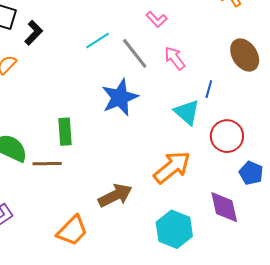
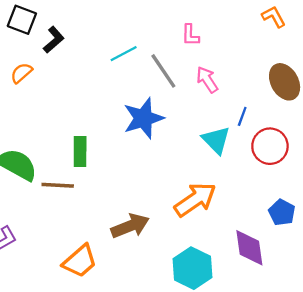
pink L-shape: (157, 19) -> (190, 35), turned 40
red circle: (227, 136) -> (270, 146), moved

